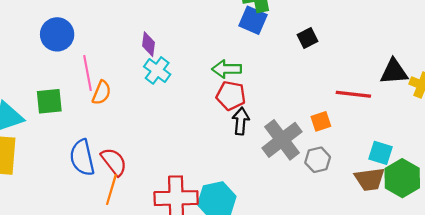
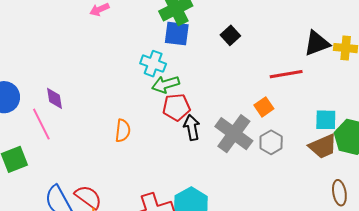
purple diamond: (149, 44) -> (54, 98), moved
cyan cross: (157, 70) -> (153, 64), moved
orange semicircle: (102, 93) -> (123, 131), moved

